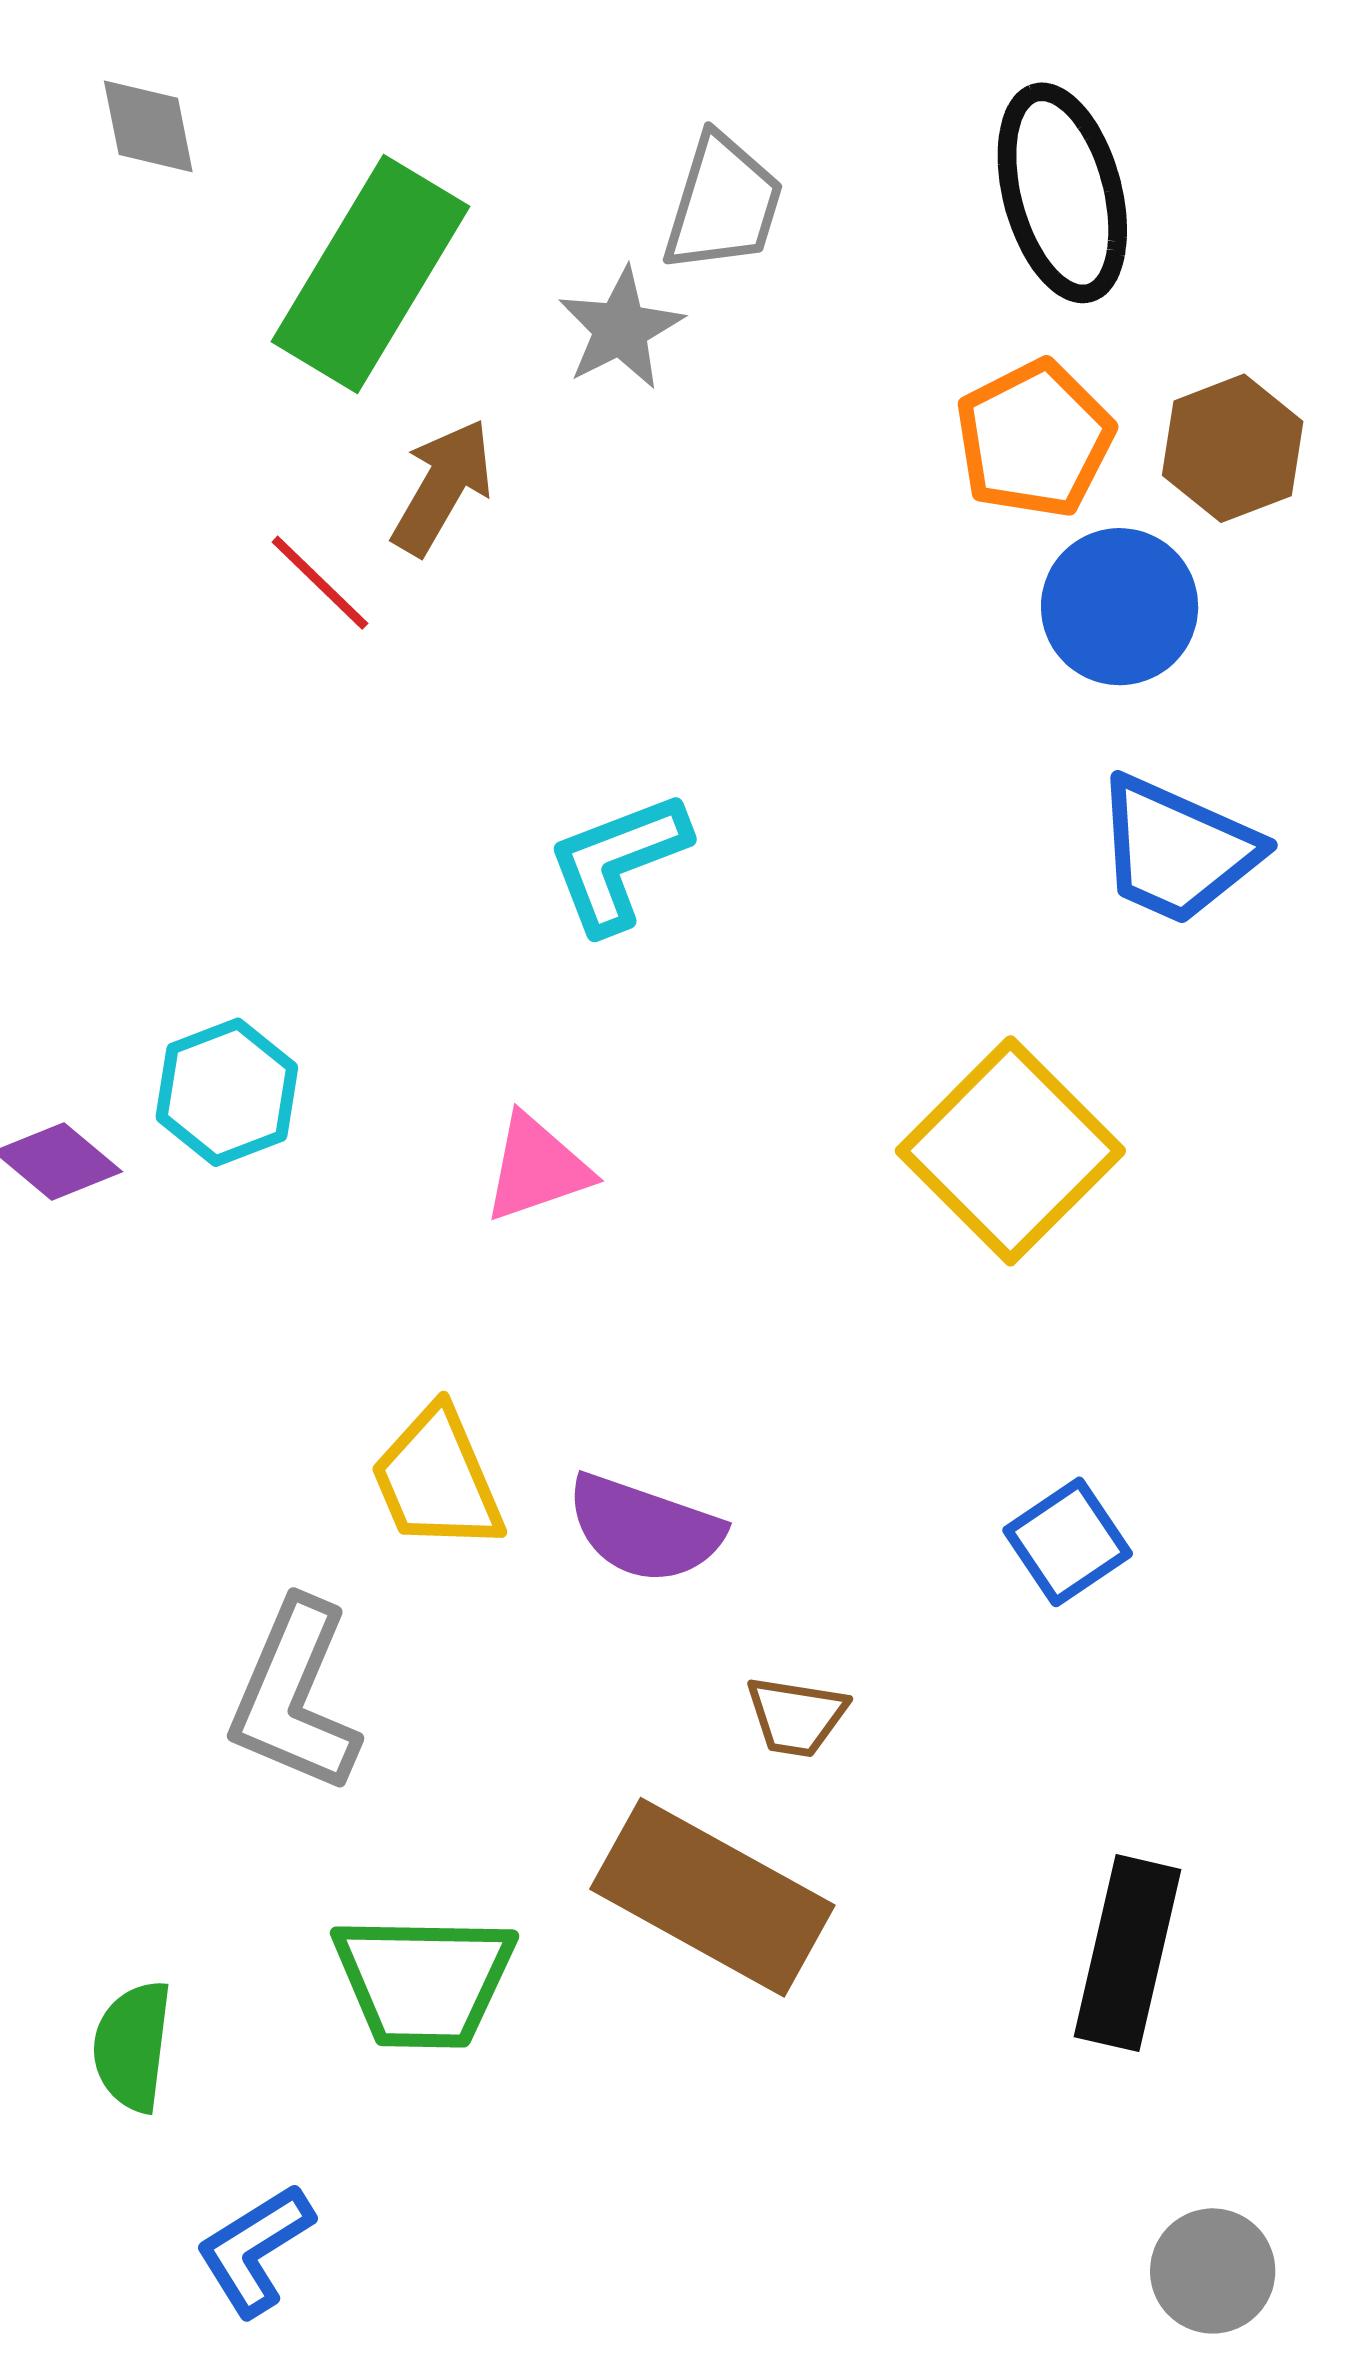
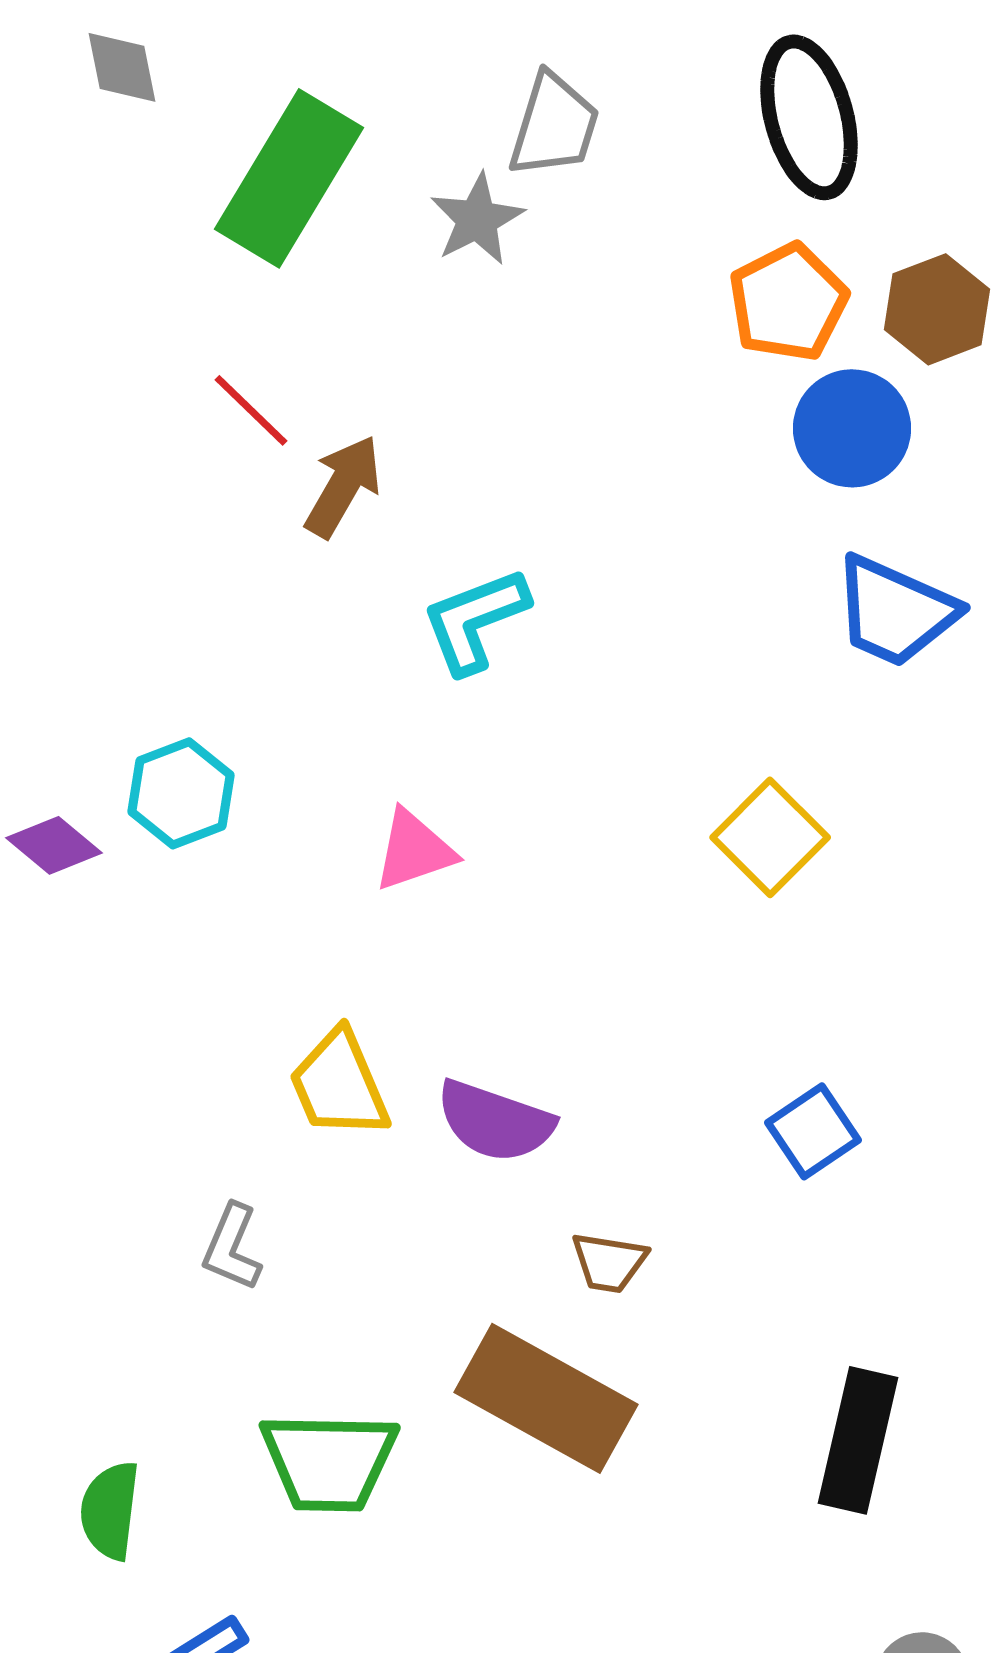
brown arrow: (442, 487) -> (343, 486), moved
yellow square: (1010, 1151) -> (770, 837), size x0.7
gray L-shape: (295, 1696) -> (232, 1247), size x0.6

